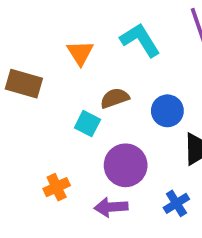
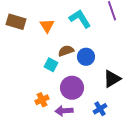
brown rectangle: (24, 84) -> (16, 22), moved
blue circle: (167, 111) -> (86, 57), moved
orange cross: (57, 187) -> (42, 100), moved

